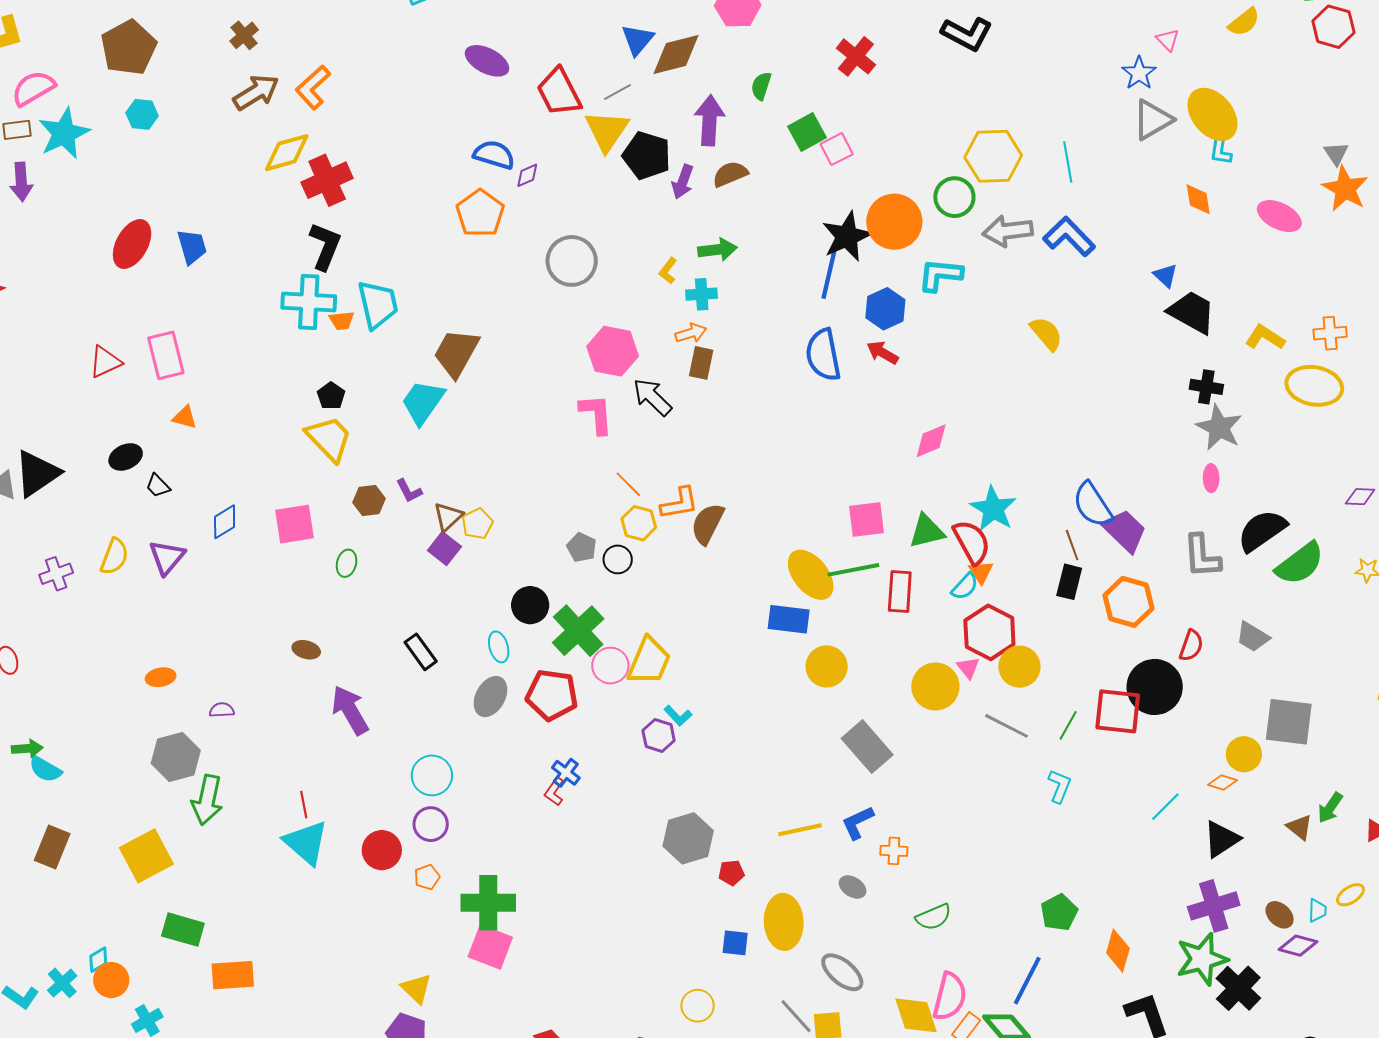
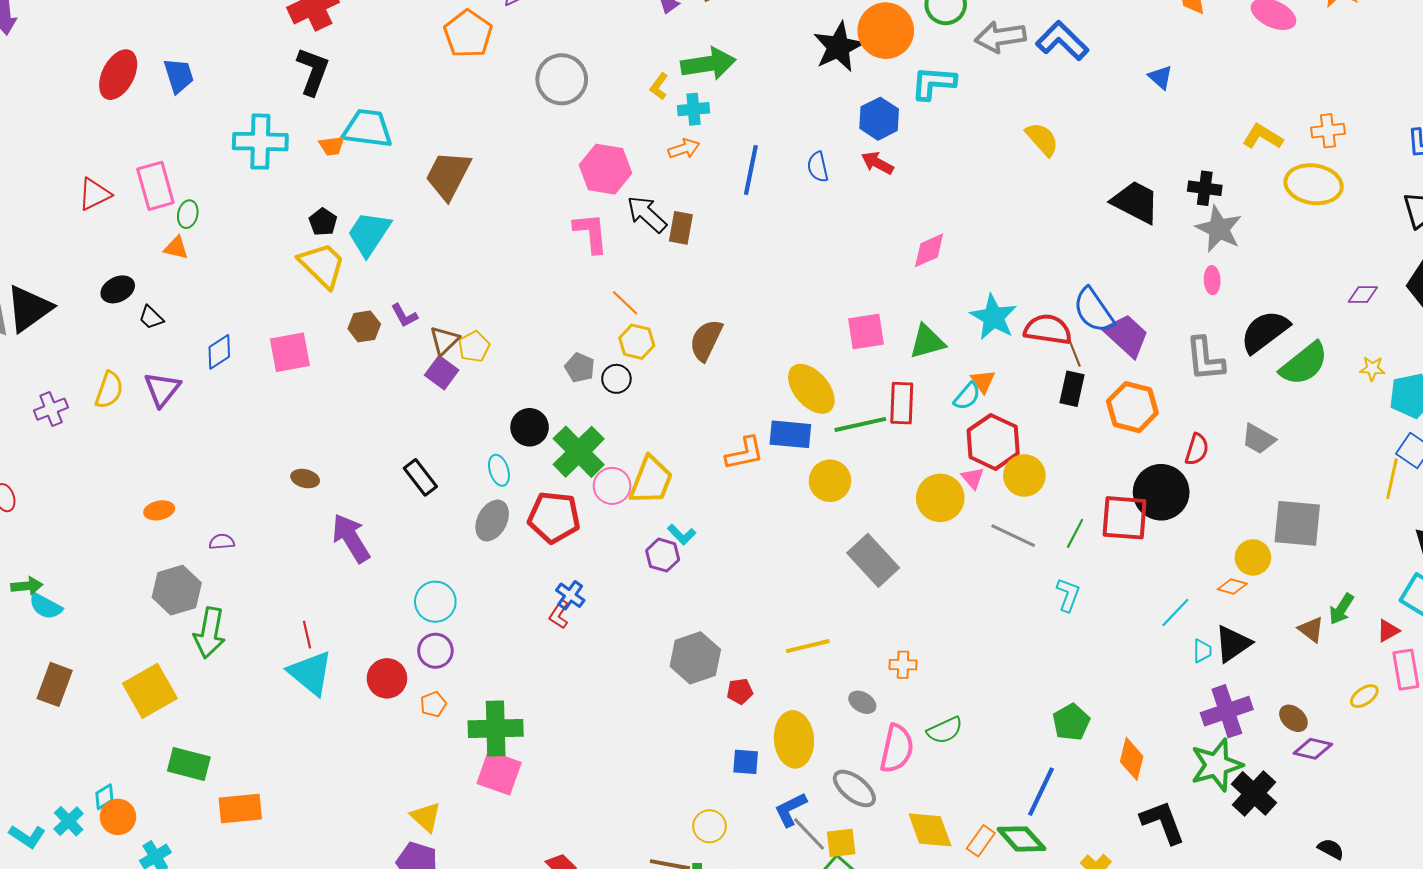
green arrow: (717, 250) -> (708, 64), size x1.4
blue line: (829, 274) -> (751, 170), moved
cyan cross: (309, 302) -> (260, 142), moved
cyan trapezoid: (378, 304) -> (368, 129), turned -68
black trapezoid: (1192, 312) -> (1136, 202), moved
blue semicircle: (823, 355) -> (818, 167), size x0.6
brown rectangle: (701, 363) -> (681, 228), moved
cyan trapezoid: (423, 402) -> (369, 234), moved
orange L-shape: (679, 503) -> (745, 453), moved
red semicircle: (972, 542) -> (1048, 329), moved, turned -51
green ellipse: (347, 563) -> (188, 214), moved
green line: (853, 570) -> (860, 424), moved
blue L-shape: (858, 823) -> (790, 809), moved
cyan trapezoid: (1317, 911) -> (1202, 651), moved
pink semicircle: (950, 997) -> (897, 749), moved

